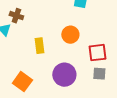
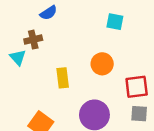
brown cross: (16, 16) -> (33, 40), turned -32

